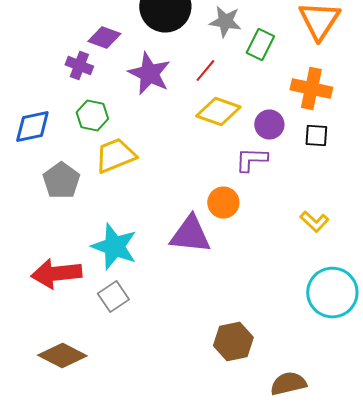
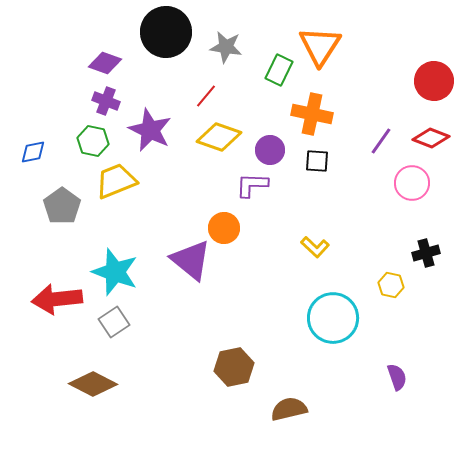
green rectangle: (260, 44) -> (279, 70), moved
purple cross: (79, 66) -> (106, 101), moved
purple star: (149, 74) -> (150, 130), moved
blue diamond: (32, 126) -> (33, 152), size x0.7
purple triangle: (190, 234) -> (191, 260), turned 33
brown diamond: (62, 356) -> (93, 384), moved

